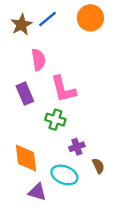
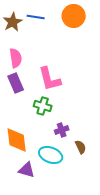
blue line: (47, 19) -> (36, 17), turned 48
pink semicircle: (38, 60) -> (16, 58), moved

